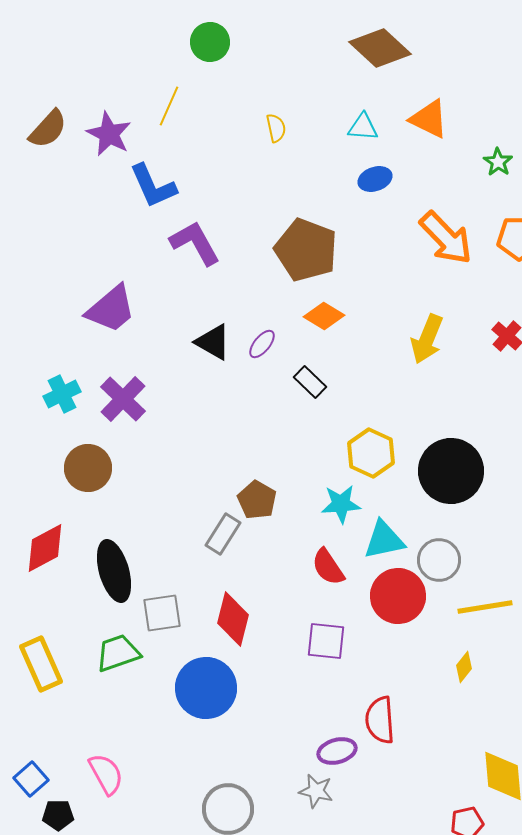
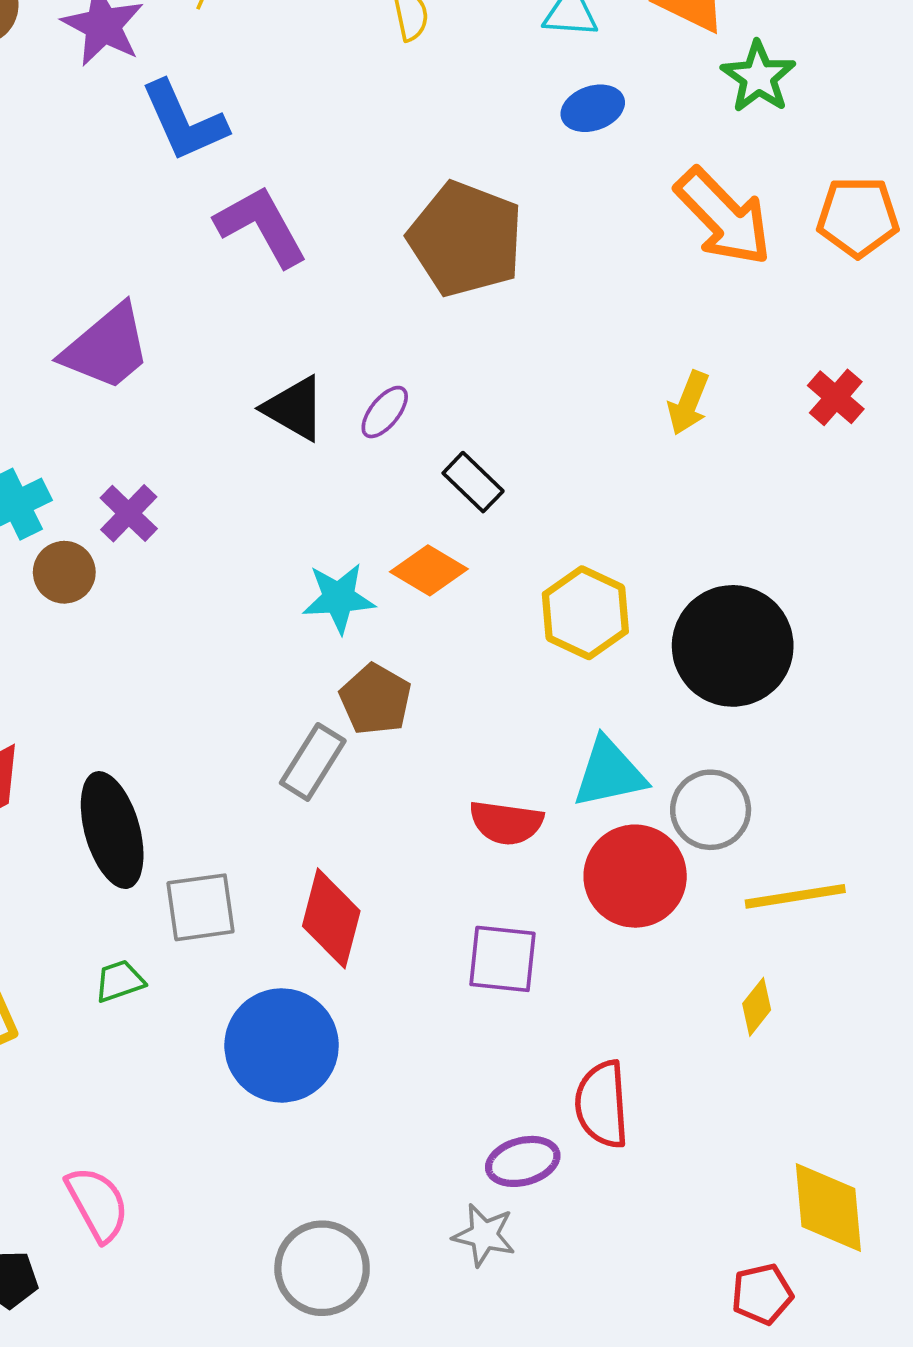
green star: (498, 162) -> (758, 77), moved, size x1.4
orange diamond: (324, 316) -> (429, 570), moved
yellow arrow: (427, 339) -> (688, 403), size x0.7
purple cross: (123, 399) -> (129, 513), size x0.7
brown circle: (88, 468) -> (64, 572), moved, size x0.7
cyan star: (341, 504) -> (339, 598), moved
red semicircle: (328, 567) -> (506, 823), turned -48
green trapezoid: (118, 653) -> (120, 981), size x0.6

